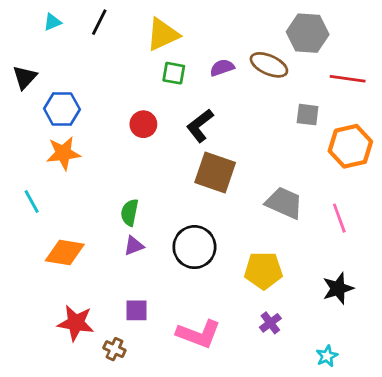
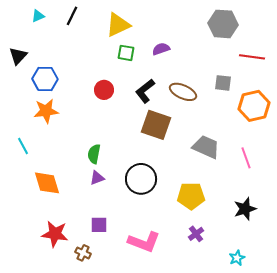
brown ellipse: (269, 65) -> (183, 92), moved
orange diamond: (65, 253) -> (47, 183), turned 64

